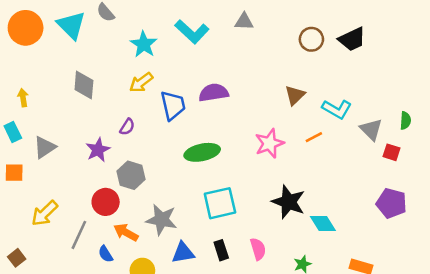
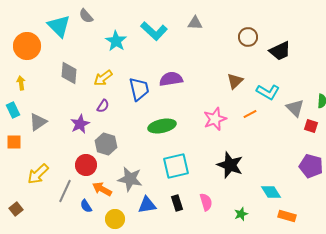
orange circle: (26, 28) -> (27, 46), moved
black trapezoid: (352, 39) -> (280, 51), moved
yellow arrow: (141, 82) -> (103, 78), moved
cyan diamond: (323, 224) -> (271, 192), moved

